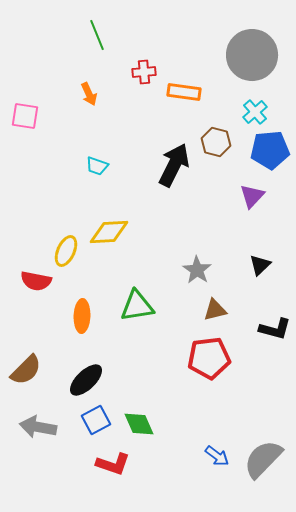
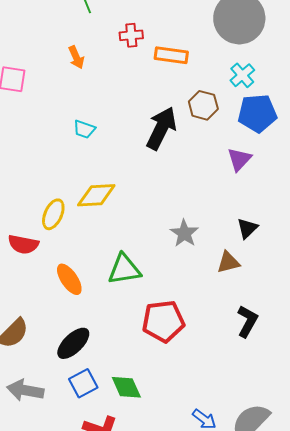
brown triangle: (215, 310) -> (228, 262), moved
orange ellipse: (82, 316) -> (69, 279), turned -36
black L-shape: (275, 329) -> (247, 321), moved, turned -76
red pentagon: (209, 358) -> (163, 321), moved

